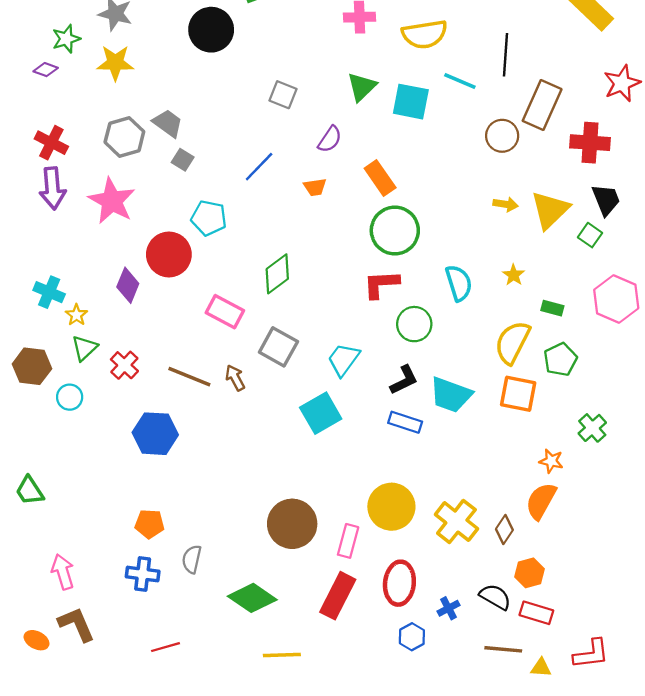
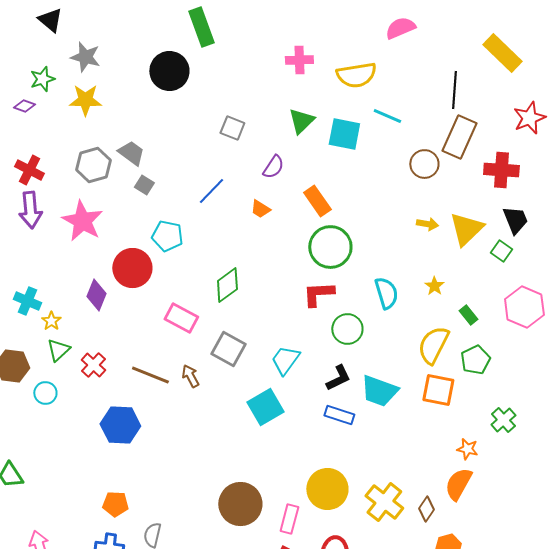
black line: (506, 55) -> (454, 90), moved
orange trapezoid: (315, 187) -> (260, 209), turned 40
green rectangle: (552, 308) -> (468, 315), turned 36

